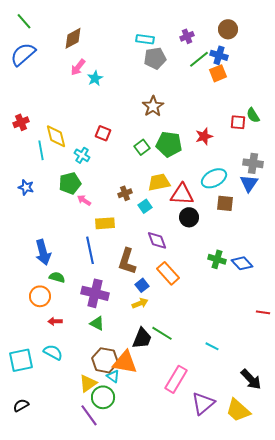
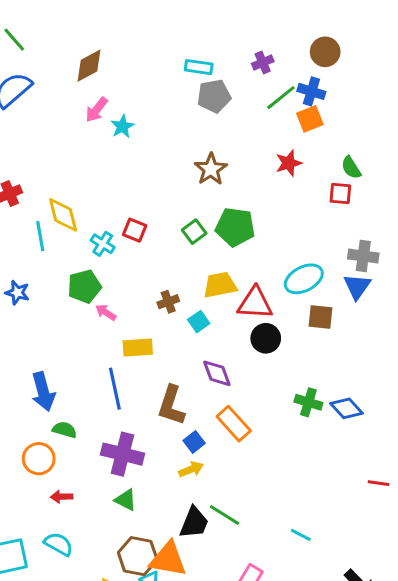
green semicircle: (253, 115) -> (351, 168), moved
red square: (103, 133) -> (135, 230), moved
red star: (204, 136) -> (289, 163), moved

